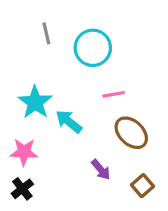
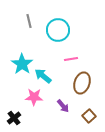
brown ellipse: (131, 133) -> (82, 83), turned 65
pink star: (24, 152) -> (34, 97), moved

